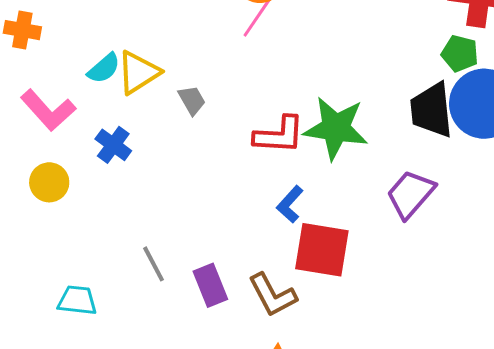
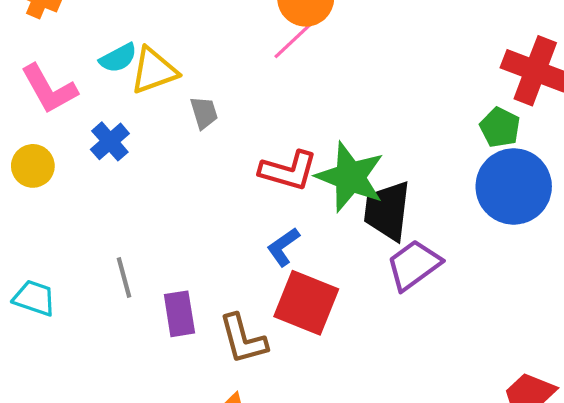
black trapezoid: (432, 110) -> (387, 211), moved

